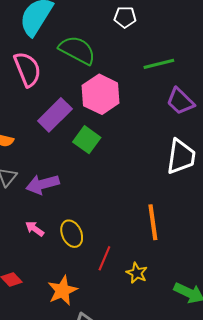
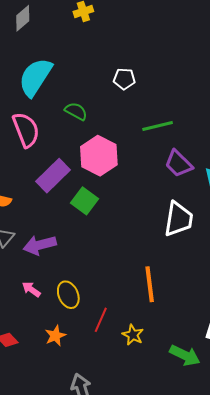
green semicircle: (77, 50) -> (76, 111), size x0.6
orange star: (63, 290) -> (55, 336), moved, size x0.7

